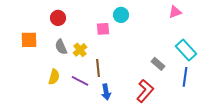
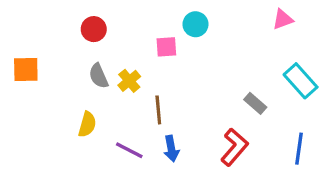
orange square: (29, 40) -> (26, 69), moved
blue line: (185, 77) -> (299, 149), moved
purple line: (80, 81) -> (129, 150), moved

